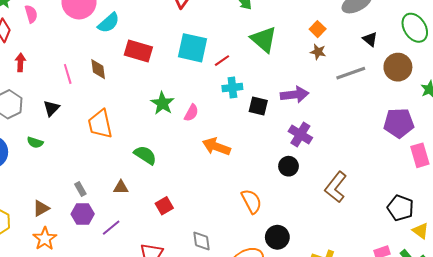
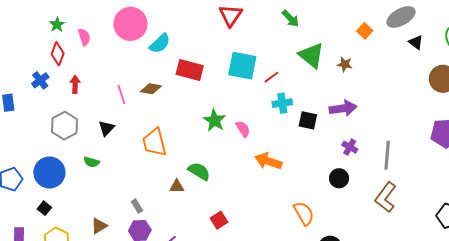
orange square: (318, 29) -> (365, 31), moved
black triangle: (370, 39) -> (416, 42), moved
brown star: (318, 52) -> (345, 64), moved
brown diamond: (98, 69) -> (151, 89), turned -70
gray line: (351, 73) -> (387, 155), moved, turned -64
pink semicircle: (191, 113) -> (243, 129), turned -60
purple cross: (300, 135) -> (350, 147), size x0.7
brown triangle: (121, 187) -> (177, 186), moved

